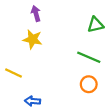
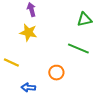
orange circle: (89, 84) -> (56, 73), moved

